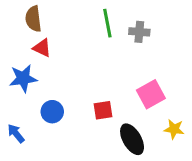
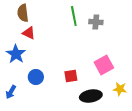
blue star: (23, 78) -> (16, 54), turned -30
blue arrow: (16, 133) -> (11, 92), turned -112
black ellipse: (132, 139) -> (91, 96), turned -70

